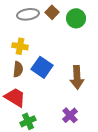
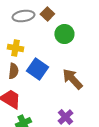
green circle: (76, 18) -> (64, 34), moved
brown arrow: (77, 77) -> (72, 79), turned 140

